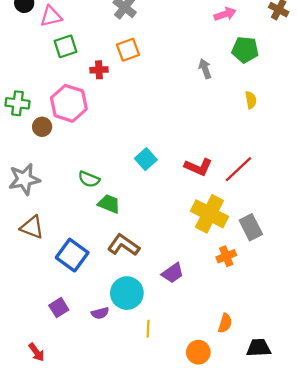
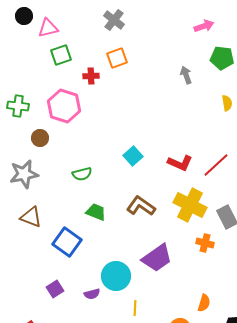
brown circle: (42, 127) -> (40, 138), moved
green semicircle: (89, 179) -> (82, 174), turned -36
green trapezoid: (109, 204) -> (96, 212), moved
brown L-shape: (124, 245) -> (141, 206), moved
orange cross: (226, 256) -> (205, 243), turned 36
purple trapezoid: (173, 273) -> (157, 258), size x1.5

